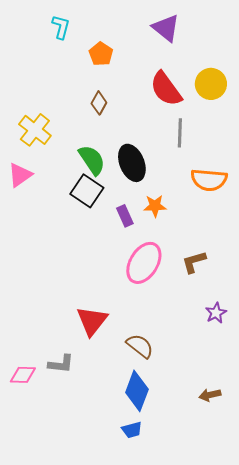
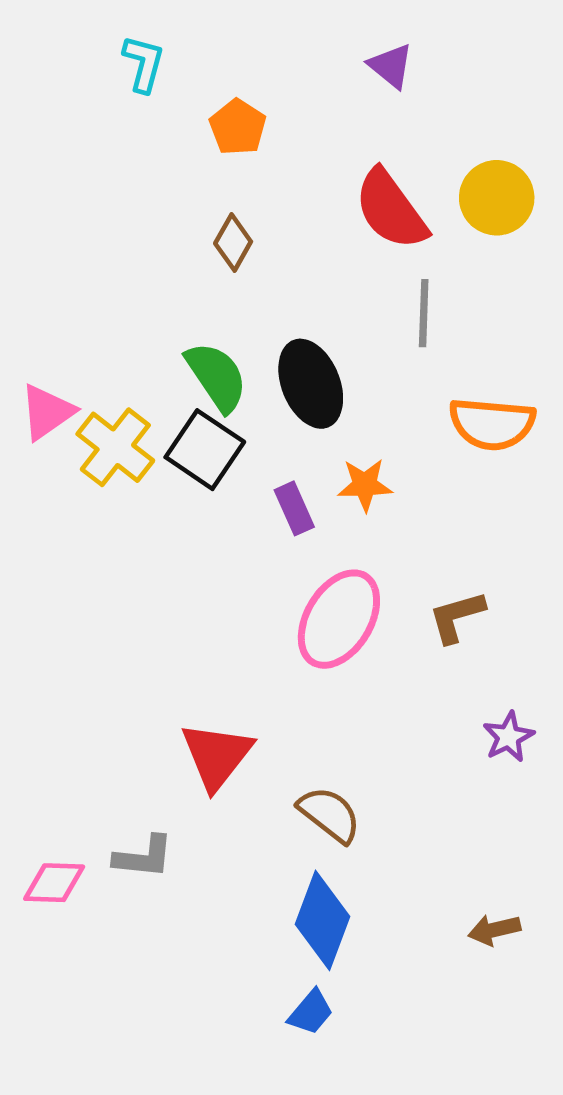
purple triangle: (166, 28) -> (391, 66), size x0.7
yellow cross: (35, 130) -> (115, 447), moved
blue trapezoid: (132, 430) -> (311, 1012), turned -35

